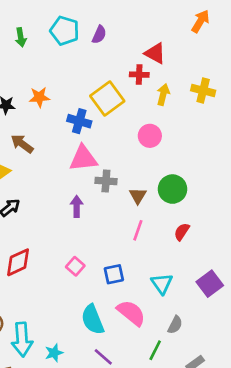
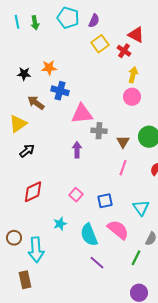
red cross: (139, 75) -> (124, 51), turned 32
yellow arrow: (163, 95) -> (133, 75), moved
yellow square: (107, 99) -> (100, 44), moved, size x0.7
blue cross: (79, 121) -> (60, 91), moved
cyan star: (54, 353) -> (60, 224), moved

